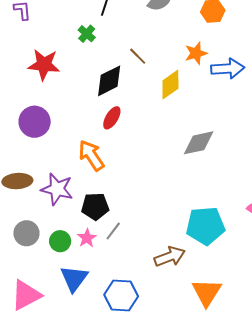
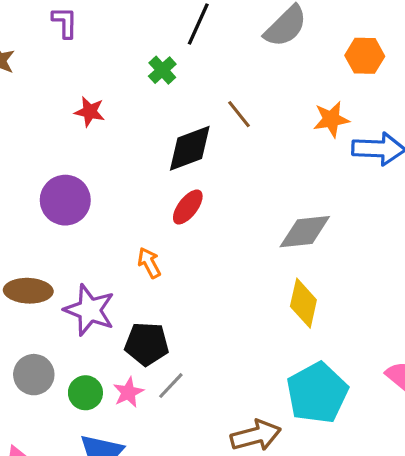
red star: (44, 65) -> (90, 112), size x0.6
yellow diamond: (170, 84) -> (303, 303), moved, turned -48
gray diamond: (199, 143) -> (305, 232), moved
orange arrow: (91, 155) -> (149, 263), size x0.6
cyan pentagon: (205, 226) -> (317, 393), turned -30

